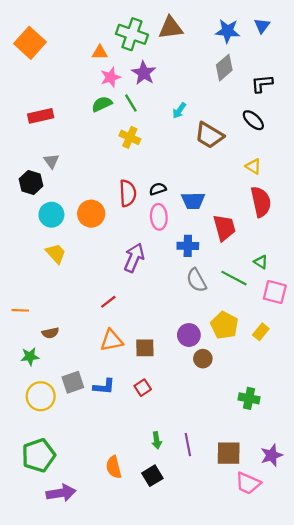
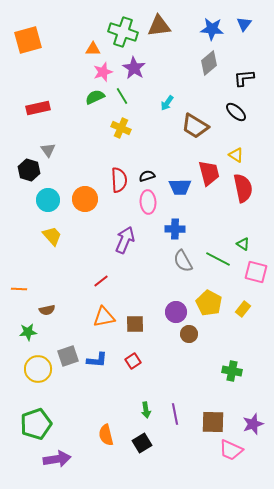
orange square: (30, 43) -> (28, 40), turned 32
red trapezoid: (224, 228) -> (209, 173), moved

